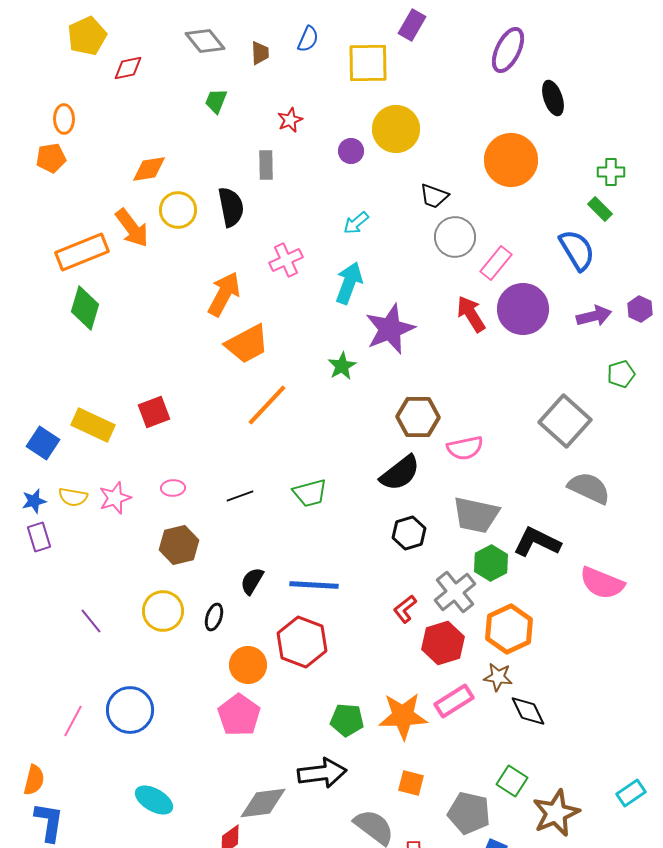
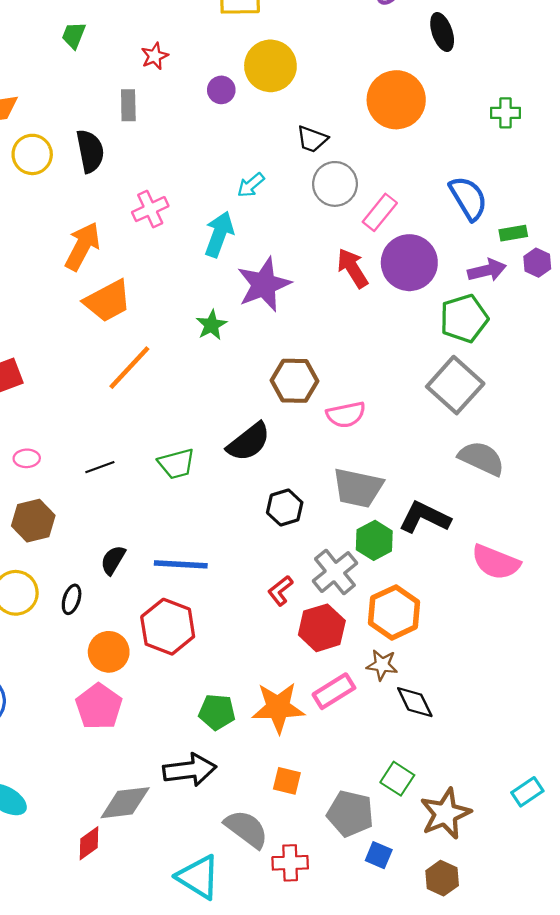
green rectangle: (600, 209) -> (513, 233), moved, turned -55
cyan arrow: (356, 223) -> (251, 185), moved
green pentagon: (621, 374) -> (464, 318), moved, size x1.6
black semicircle: (400, 473) -> (249, 442), moved

